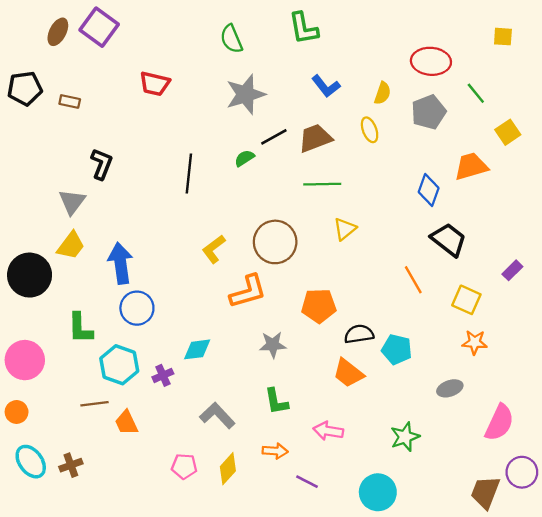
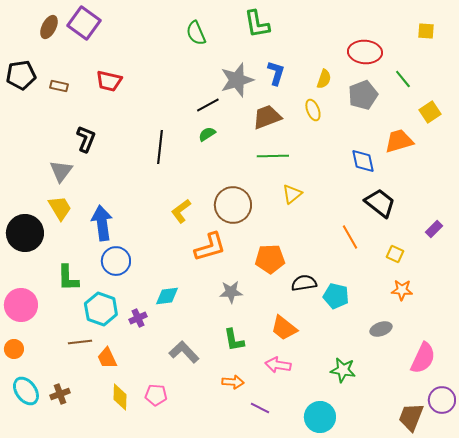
red trapezoid: (155, 84) -> (109, 81), moved
blue L-shape: (326, 86) -> (276, 73), turned -125
gray star: (246, 94) -> (237, 80), moved
black line: (274, 137) -> (208, 105), moved
blue diamond: (429, 190) -> (363, 161), turned -32
yellow trapezoid: (71, 246) -> (60, 208), turned -68
yellow square: (466, 300) -> (395, 254), size x0.7
orange trapezoid: (348, 373) -> (284, 328), moved
green star: (405, 437) -> (343, 370), turned 30
yellow diamond: (228, 469) -> (120, 397), moved, turned -40

